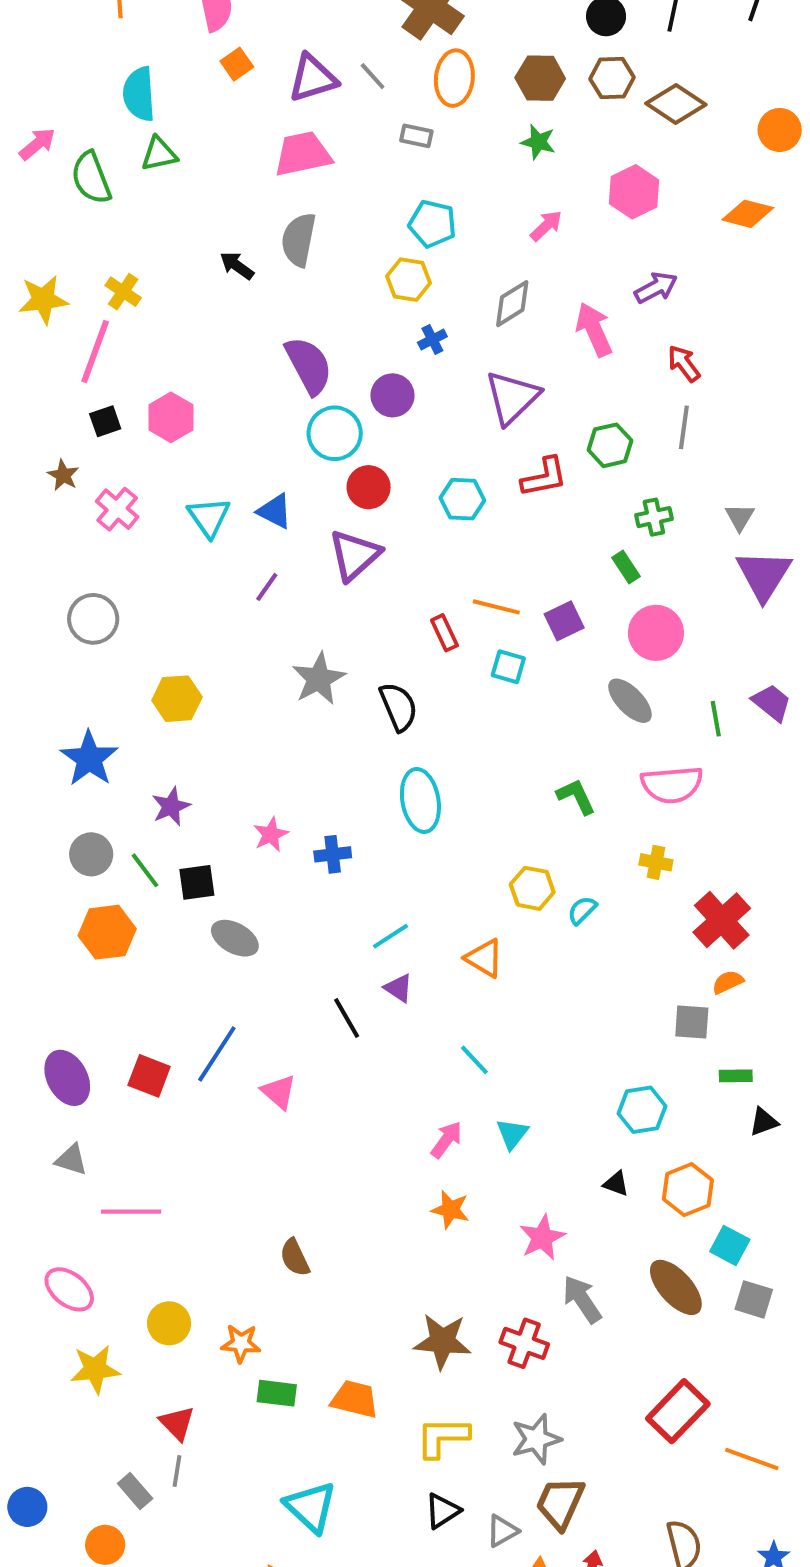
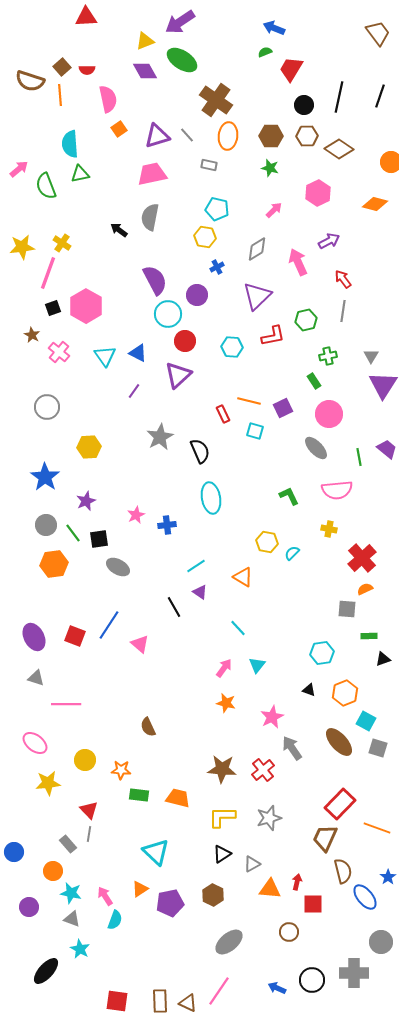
pink hexagon: (171, 417) -> (86, 306), size x1.4
red cross: (524, 1343) -> (263, 770), turned 30
brown trapezoid: (560, 1503) -> (325, 838), moved

